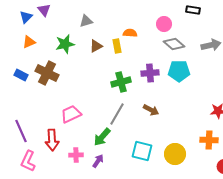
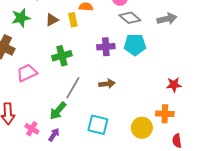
green cross: (121, 82) -> (62, 56), moved
brown arrow: (151, 110) -> (107, 84), turned -35
pink trapezoid: (71, 114) -> (27, 73), moved
yellow circle: (175, 154) -> (142, 128), moved
pink cross: (76, 155) -> (32, 129), turned 32

